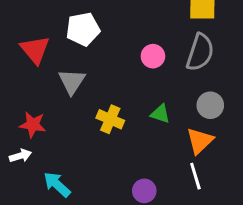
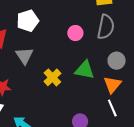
green triangle: (160, 114) -> (85, 70), size x1.5
yellow cross: (110, 119) -> (52, 77), turned 30

